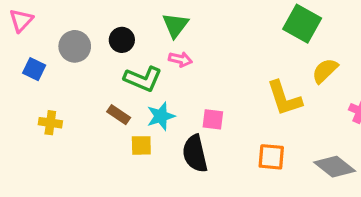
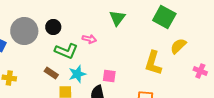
green triangle: (175, 25) -> (117, 18), moved
gray circle: (75, 46) -> (24, 31), size x1.4
yellow L-shape: (284, 98) -> (153, 63), turned 35

